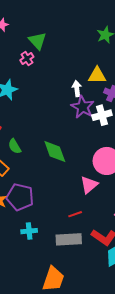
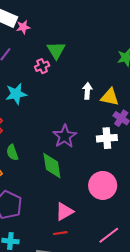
white arrow: (77, 89) -> (87, 91), moved
purple star: (83, 107) -> (65, 136), moved
pink triangle: (89, 185) -> (64, 212), moved

